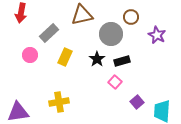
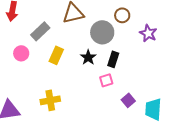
black rectangle: (122, 61) -> (113, 59), turned -56
pink square: (115, 82) -> (106, 80), turned 32

